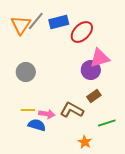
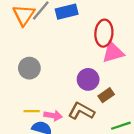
red ellipse: (82, 32) -> (104, 33), moved, turned -40
purple circle: (91, 70) -> (88, 79), moved

